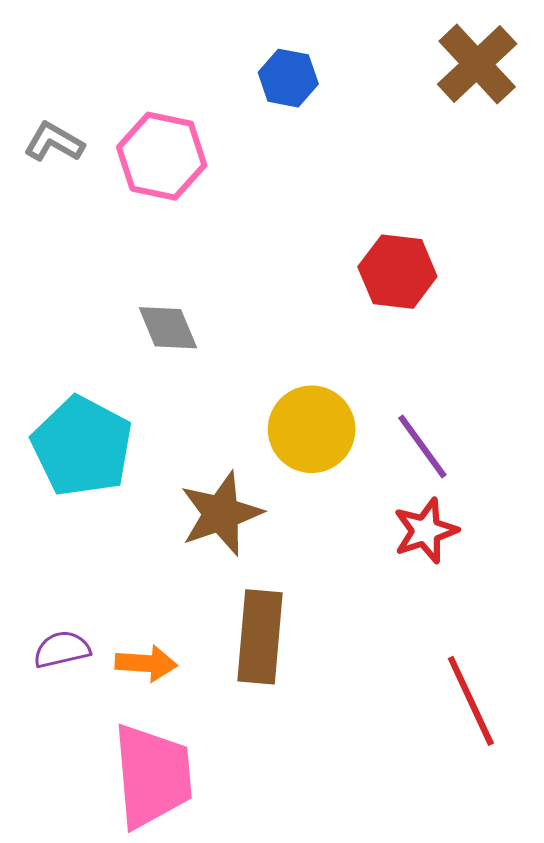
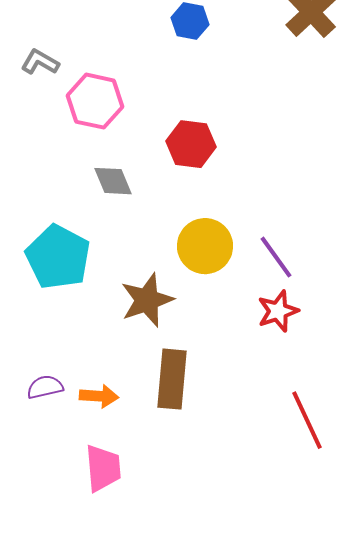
pink hexagon: (162, 156) -> (95, 101), moved
red hexagon: (397, 272) -> (191, 144), moved
pink trapezoid: (152, 776) -> (103, 468), size x0.7

